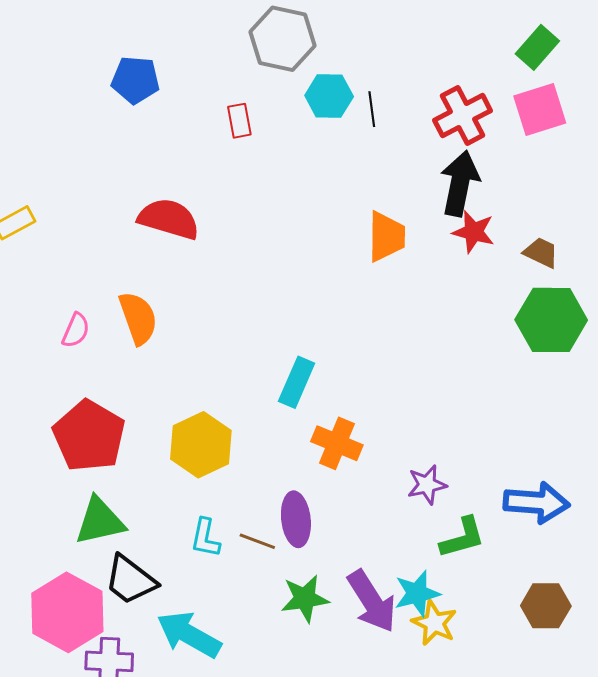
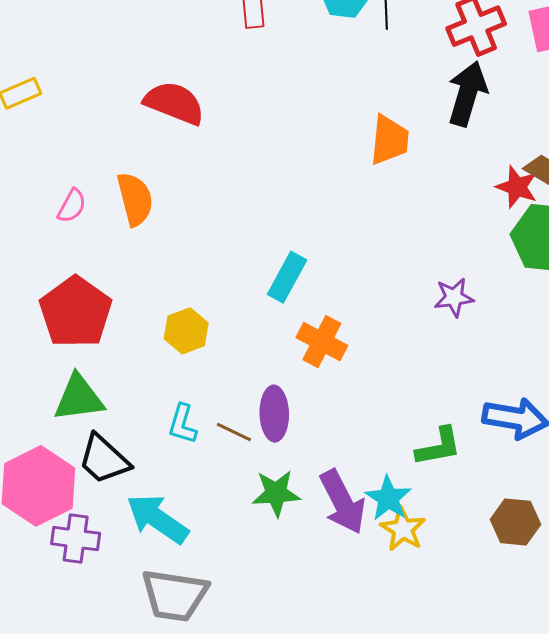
red star: (474, 232) -> (517, 187), moved
yellow hexagon: (201, 445) -> (186, 331), size x0.7
purple star: (427, 485) -> (454, 297), moved
cyan star: (417, 593) -> (388, 498), turned -30

